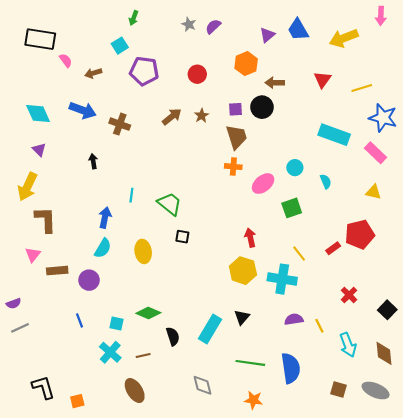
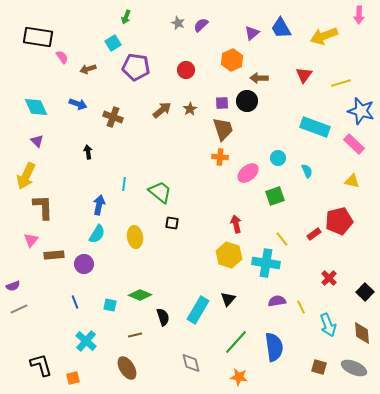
blue arrow: (83, 110) -> (78, 104), size x0.7
cyan cross: (110, 352) -> (86, 341), moved
green line: (250, 363) -> (236, 342), turned -56

